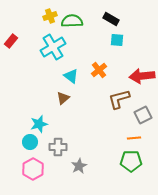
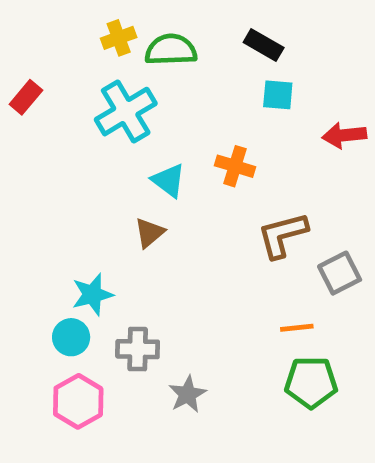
orange cross: (99, 70) -> (235, 166), turned -35
red arrow: (142, 76) -> (344, 135), moved, size x0.7
orange line: (134, 138) -> (297, 328), moved

